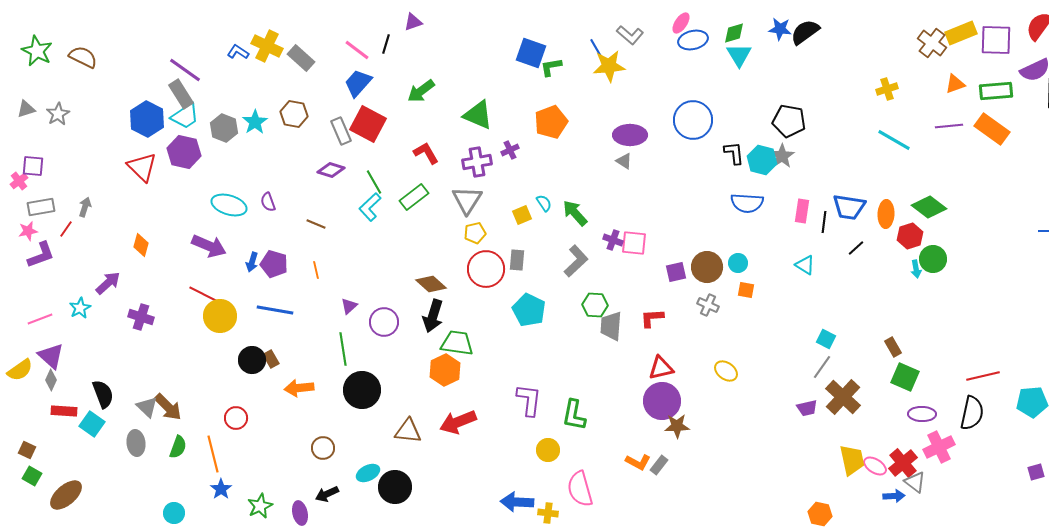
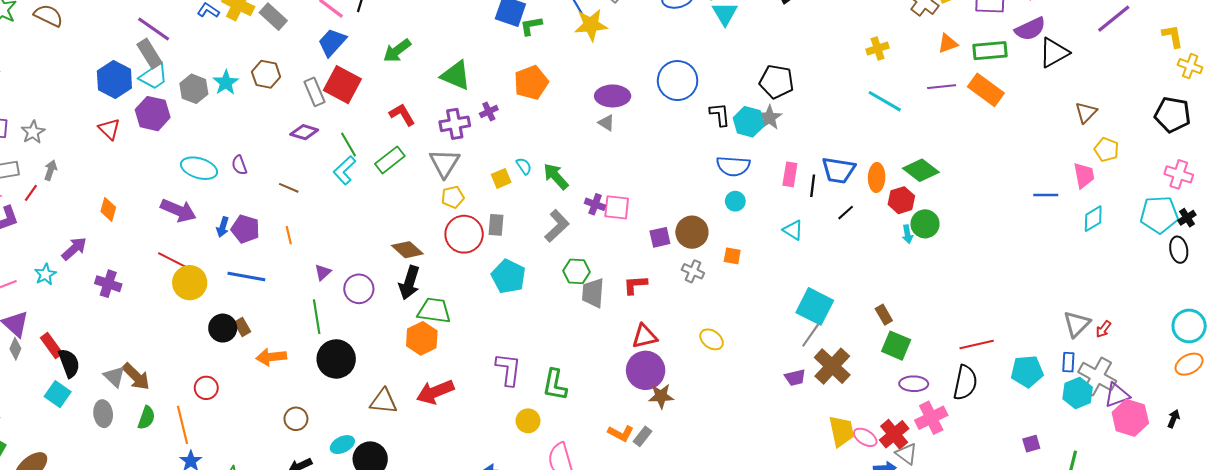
gray star: (58, 114) -> (33, 132), moved
red triangle: (142, 167) -> (109, 129), size x0.7
cyan circle: (738, 263) -> (735, 201), moved
cyan square: (826, 339) -> (815, 306), size x1.8
red rectangle: (64, 411) -> (52, 346), moved, turned 50

